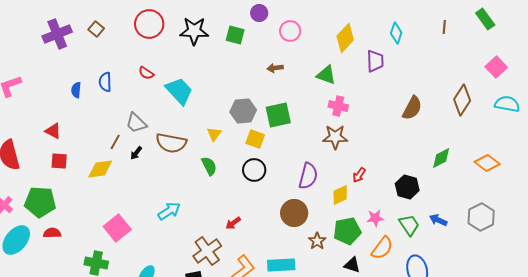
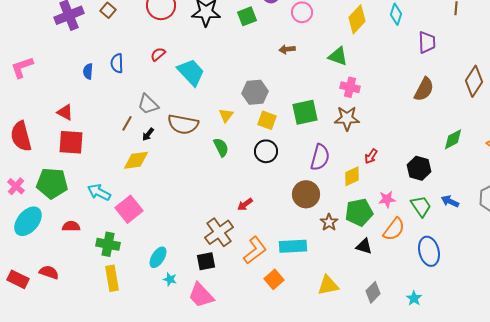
cyan diamond: (396, 33) -> (396, 14), moved
green square: (235, 35) -> (247, 16), turned -36
purple trapezoid: (375, 61) -> (427, 42), moved
red semicircle: (146, 73) -> (158, 54), turned 105
green square: (278, 115) -> (305, 112), moved
red square: (59, 161) -> (71, 142), size x1.5
yellow diamond: (100, 169) -> (136, 160), moved
cyan arrow: (169, 211) -> (99, 192), moved, turned -120
red semicircle: (52, 233) -> (71, 226), moved

